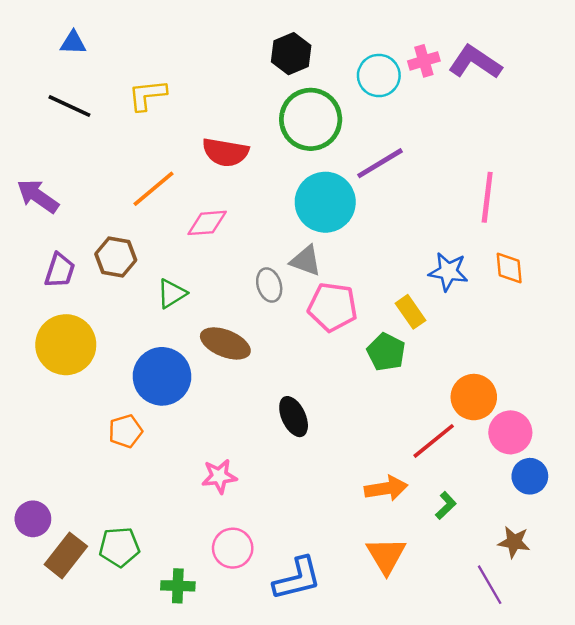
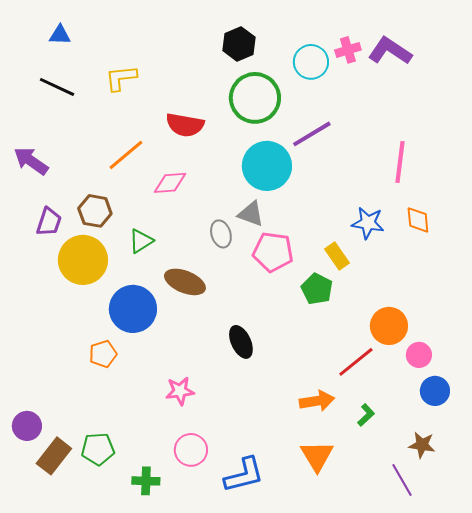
yellow circle: (66, 345) -> (83, 260), moved
pink circle: (510, 432) -> (419, 355), size x0.7

